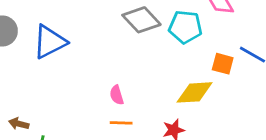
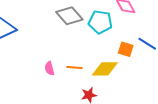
orange line: (121, 123) -> (74, 67), moved

